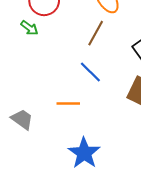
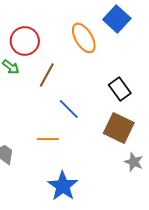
brown line: (96, 33) -> (47, 75), moved

